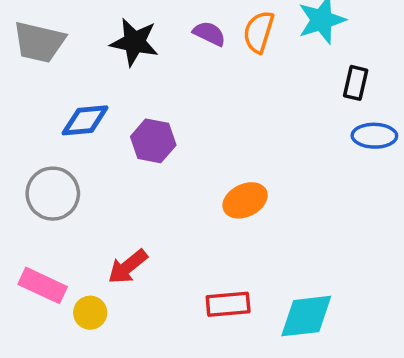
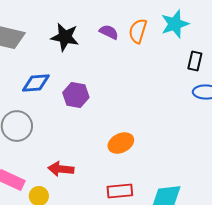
orange ellipse: (245, 200) -> (121, 143), moved
red arrow: (128, 267) -> (61, 169), turned 45

